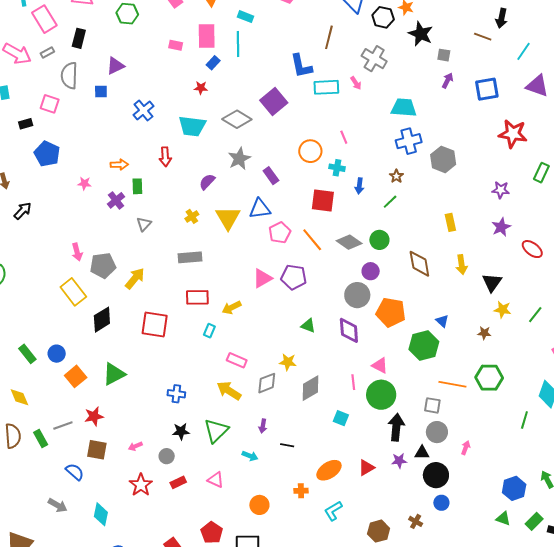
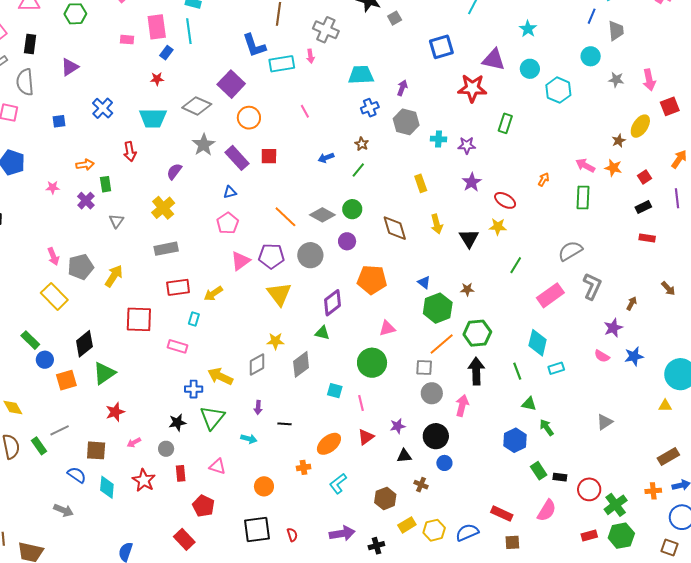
gray square: (444, 55) -> (395, 18), turned -32
purple arrow: (447, 81) -> (402, 88), moved
pink arrow: (356, 83) -> (310, 56), turned 32
purple triangle: (537, 86) -> (494, 60), moved
blue square: (101, 92) -> (59, 121), moved
blue cross: (409, 141) -> (370, 108), size x0.7
orange circle: (310, 151) -> (249, 118), moved
cyan cross: (337, 168) -> (439, 139), moved
purple rectangle: (271, 176) -> (237, 158), size x1.4
blue arrow: (359, 186) -> (326, 158), turned 70
red square: (323, 201) -> (269, 156), moved, size x0.7
blue triangle: (260, 209) -> (230, 192), size x0.6
yellow cross: (192, 216) -> (163, 208), size x1.6
yellow triangle: (228, 218) -> (279, 294), moved
pink pentagon: (280, 233) -> (228, 223), moved
gray circle: (357, 295) -> (310, 255), moved
yellow star: (503, 310) -> (498, 227), moved
black diamond: (102, 320) -> (84, 344), moved
green triangle: (308, 326) -> (322, 333), moved
purple diamond: (349, 330) -> (333, 303), turned 64
green hexagon: (424, 345) -> (438, 308), moved
green rectangle: (27, 354) -> (30, 340), moved
pink rectangle: (237, 360) -> (178, 346), moved
pink triangle: (380, 365) -> (387, 328), moved, turned -36
orange square: (76, 376) -> (66, 380), turned 30
pink line: (353, 382) -> (361, 403), moved
orange line: (452, 384) -> (442, 344), turned -44
blue cross: (176, 394) -> (194, 389), moved
red star: (94, 416) -> (115, 412), moved
green line: (524, 420) -> (517, 371), turned -30
black arrow: (396, 427) -> (476, 371), moved
pink arrow: (466, 448) -> (462, 406), size x1.5
black triangle: (422, 453) -> (404, 456), moved
red rectangle: (178, 482) -> (181, 473), turned -63
cyan diamond: (101, 514) -> (107, 487), moved
green triangle: (503, 519) -> (529, 404), moved
green rectangle: (534, 521) -> (539, 471), turned -72
red pentagon: (212, 533) -> (203, 506), moved

